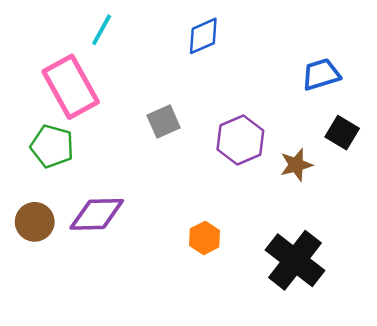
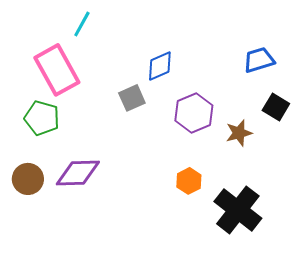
blue diamond: (203, 36) -> (160, 66), moved
orange hexagon: (204, 238) -> (189, 181), moved

